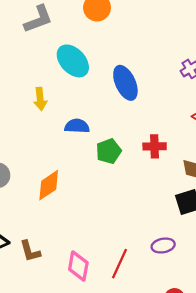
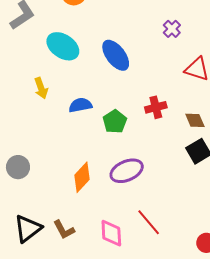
orange diamond: (49, 185) -> (82, 177), moved
purple ellipse: (163, 246) -> (127, 171), moved, size x1.5
red line: (120, 264) -> (149, 222), turned -52

